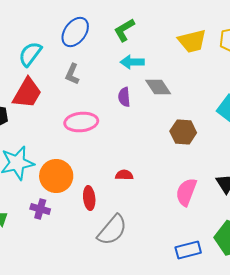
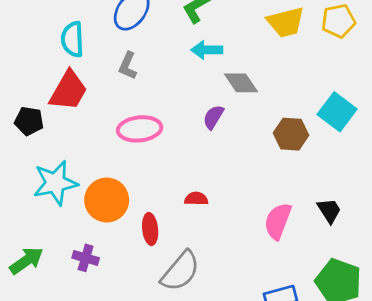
cyan semicircle: (30, 54) -> (72, 39), turned -40
purple semicircle: (124, 97) -> (213, 117), moved, turned 36
brown hexagon: (183, 132) -> (291, 134), moved
purple cross: (40, 209) -> (86, 258), moved

